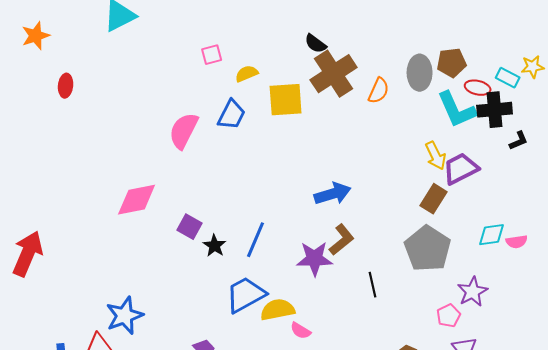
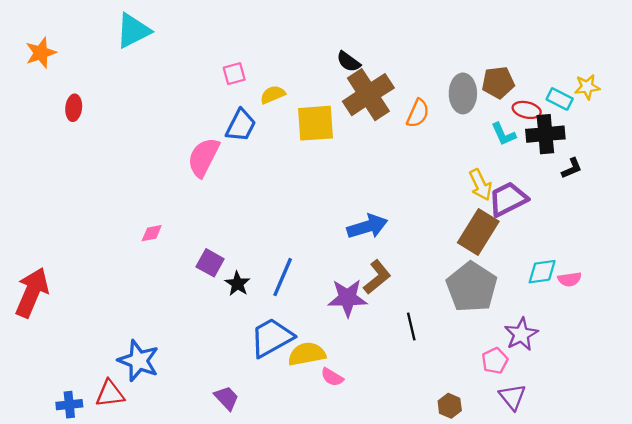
cyan L-shape: (457, 110) -> (504, 134), size x0.6
blue trapezoid: (232, 115) -> (241, 125), moved
brown rectangle: (434, 199) -> (478, 232), size x1.4
pink diamond: (137, 200) -> (152, 233), size x0.5
blue star: (125, 316) -> (139, 361), turned -30

